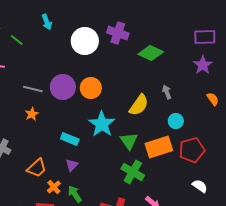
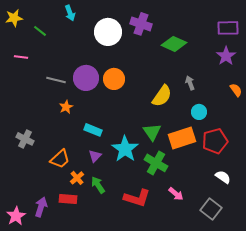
orange star: (32, 114) -> (66, 107), moved
cyan star: (102, 124) -> (125, 149), moved

